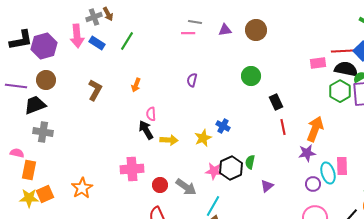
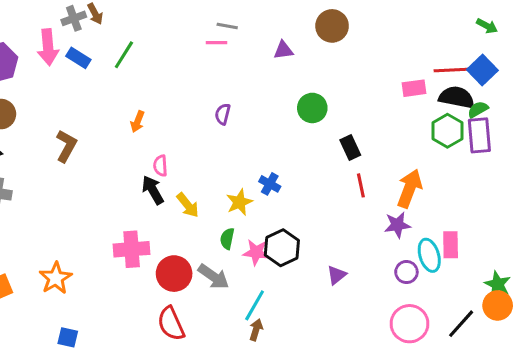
purple triangle: (225, 30) -> (283, 50), moved
brown circle: (256, 30) -> (332, 26), moved
brown L-shape: (95, 90) -> (66, 146), moved
yellow arrow: (169, 140) -> (188, 205), turned 48
green semicircle: (250, 162) -> (227, 239), moved
red circle: (160, 185) -> (174, 274), size x1.5

